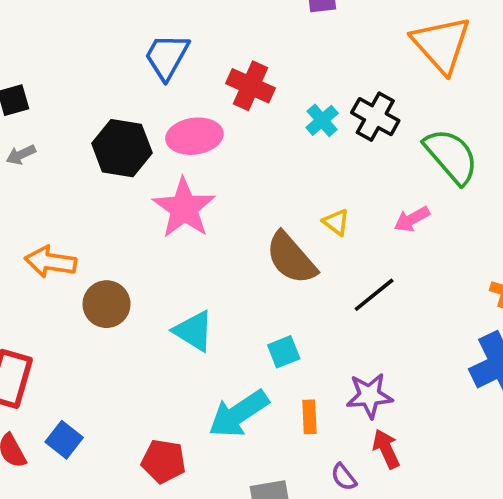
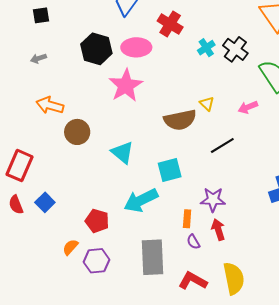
gray arrow: (21, 155) -> (38, 58), moved
brown semicircle: (291, 258) -> (180, 120), turned -68
cyan square: (284, 352) -> (170, 170), size x1.4
orange rectangle: (309, 417) -> (187, 219), moved

